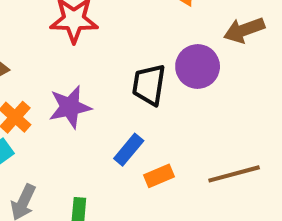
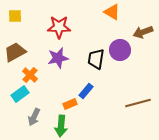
purple star: (70, 107) -> (58, 58), moved
orange rectangle: (159, 176) -> (70, 104), moved

